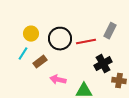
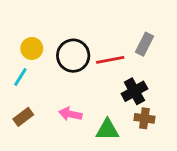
brown rectangle: (40, 62) -> (23, 117), moved
brown cross: (119, 81) -> (144, 118), moved

